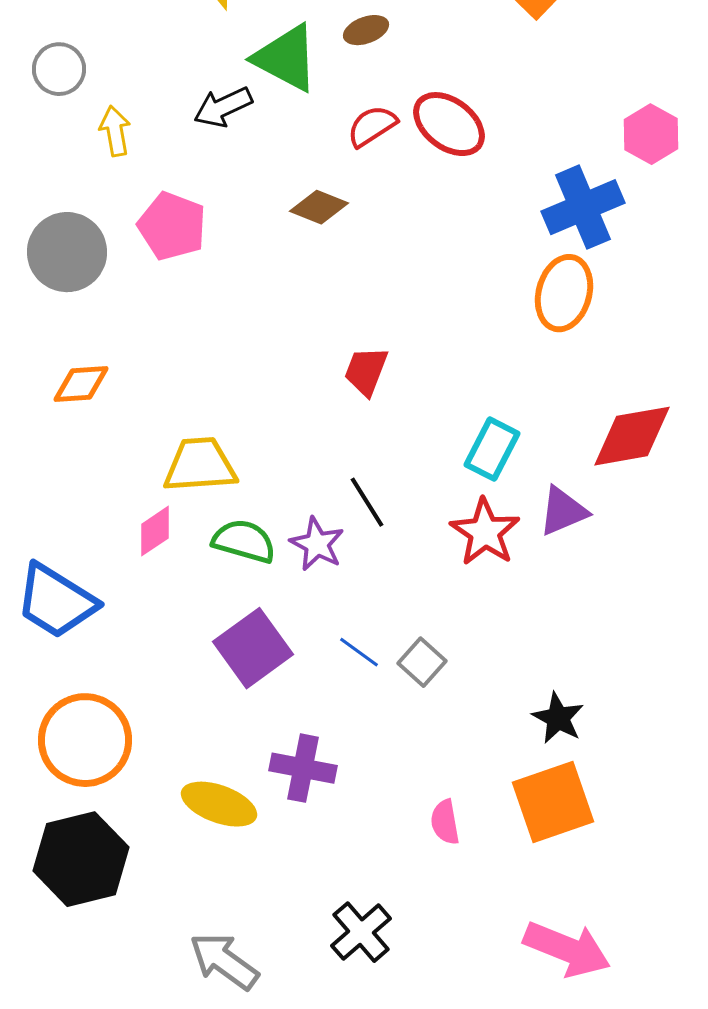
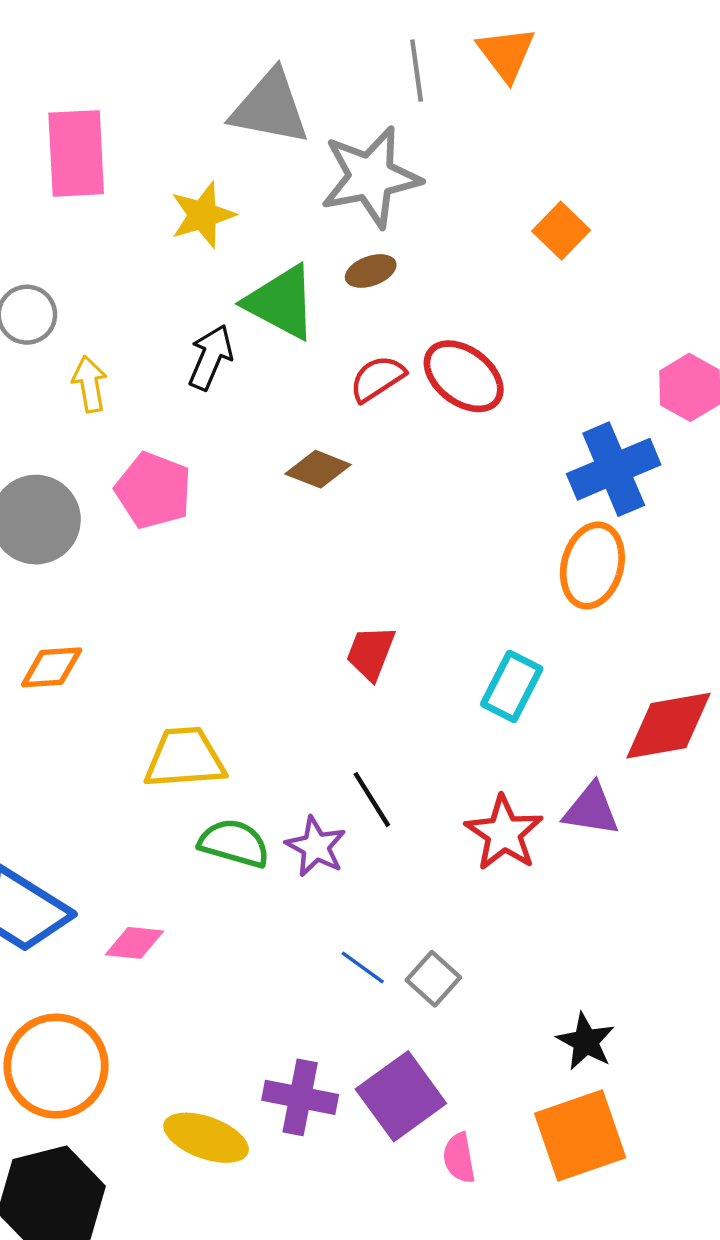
black arrow: (223, 107) -> (211, 357), turned 138
cyan rectangle: (492, 449) -> (512, 686), moved
purple triangle: (563, 511) -> (591, 810), turned 32
pink diamond: (155, 531) -> (134, 943), moved, turned 40
purple square: (253, 648) -> (401, 1096), moved

